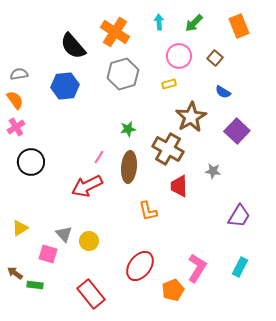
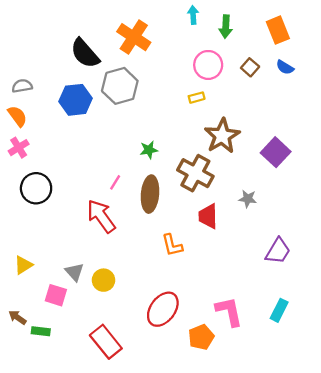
cyan arrow: (159, 22) -> (193, 15), moved
green arrow: (194, 23) -> (226, 27), turned -42
gray hexagon: (123, 74) -> (120, 86), moved
blue semicircle: (223, 92) -> (285, 67), moved
red arrow: (87, 186) -> (101, 216), turned 80
pink L-shape: (197, 268) -> (229, 312), turned -44

